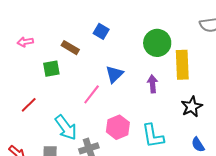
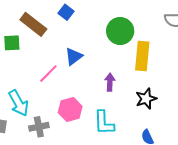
brown rectangle: (70, 48) -> (33, 24), size x1.5
purple arrow: (153, 84) -> (110, 82), moved

